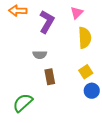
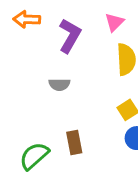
brown rectangle: (50, 77) -> (74, 143), moved

